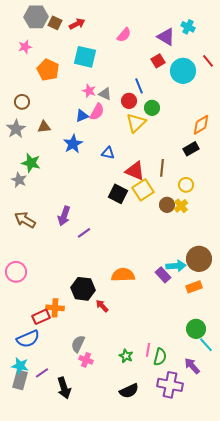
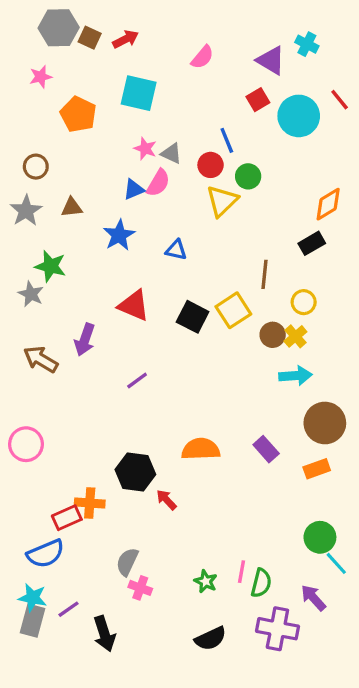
red triangle: (135, 171) -> (134, 305), moved
purple arrow: (64, 216) -> (85, 340), moved
cyan arrow: (176, 266) -> (295, 376), moved

